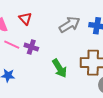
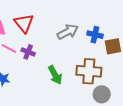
red triangle: (25, 19) -> (24, 23), size x1.5

